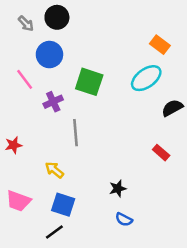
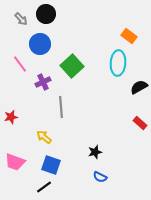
cyan ellipse: (146, 78) -> (118, 63), turned -50
green square: (89, 82) -> (72, 66), turned 30
red rectangle: (161, 153) -> (140, 123), moved

